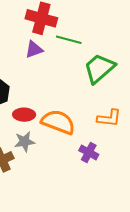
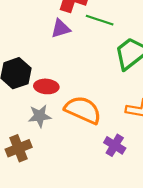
red ellipse: (24, 115) -> (46, 86), moved
gray star: (25, 142) -> (40, 116), moved

